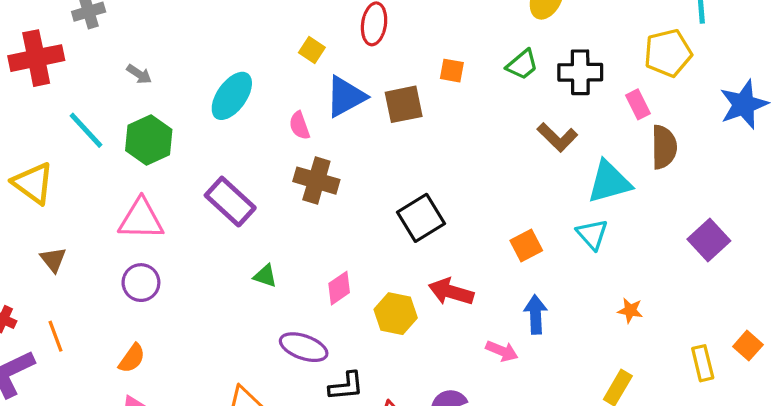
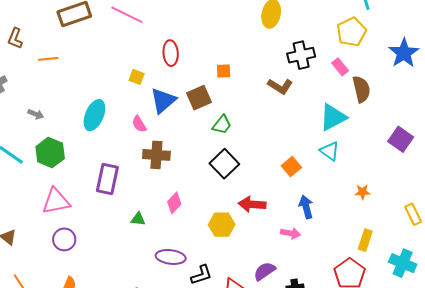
green trapezoid: (522, 65) -> (222, 125), moved
brown L-shape: (557, 137) -> (280, 86), moved
purple rectangle: (230, 202) -> (107, 179), turned 72
pink diamond: (339, 288) -> (174, 203), moved

